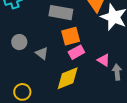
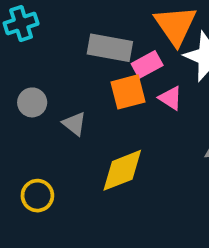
pink rectangle: (76, 52) -> (147, 65), moved
pink triangle: (104, 60) -> (170, 98), moved

